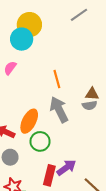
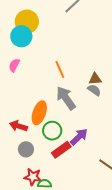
gray semicircle: (90, 105) -> (94, 90), turned -128
purple arrow: (66, 168) -> (79, 137), moved
red rectangle: (49, 175) -> (61, 150), moved, turned 48

